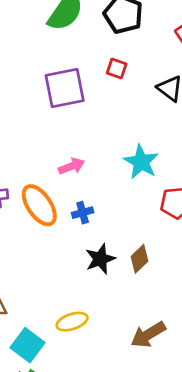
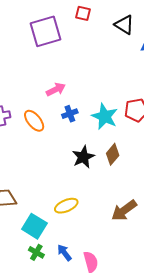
cyan star: (141, 162) -> (105, 117), moved
orange ellipse: (39, 205) -> (34, 121), size x0.7
blue cross: (83, 213) -> (70, 114), moved

